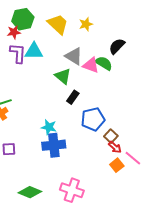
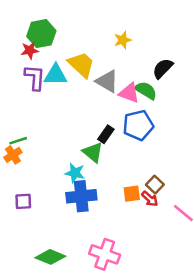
yellow trapezoid: (58, 24) -> (81, 65), moved
green triangle: (63, 76) -> (93, 152), moved
blue pentagon: (93, 119) -> (138, 125), moved
red arrow: (115, 147) -> (150, 199), moved
orange square: (117, 165) -> (132, 194), moved, turned 32

